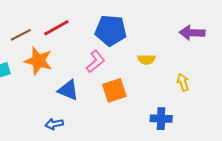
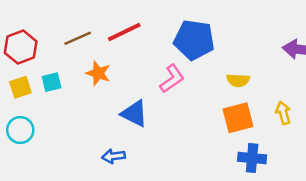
orange star: (38, 61) -> (98, 73), size x0.7
orange square: (114, 90) -> (238, 118), moved

